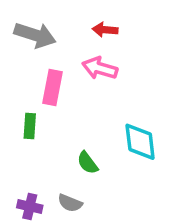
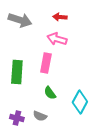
pink rectangle: (53, 87) -> (46, 63), moved
green rectangle: (30, 126) -> (17, 72), size x1.6
cyan diamond: (140, 142) -> (80, 102), moved, turned 35

